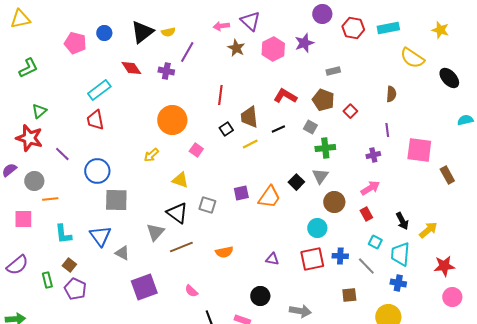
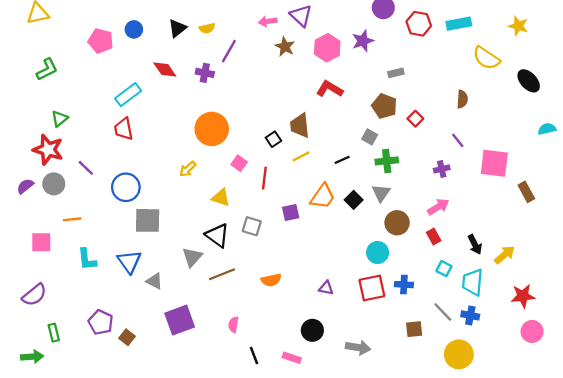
black triangle: (142, 32) -> (177, 28), size x0.7
red line: (220, 95) -> (264, 178), moved
red L-shape: (285, 96) -> (330, 89), moved
black line: (278, 129) -> (342, 160), moved
purple line: (387, 130) -> (458, 140), turned -32
gray circle: (34, 181) -> (54, 184), moved
orange trapezoid: (269, 197) -> (323, 196), moved
brown square: (69, 265) -> (127, 337), moved
gray line: (366, 266) -> (443, 312), moved
green rectangle: (47, 280) -> (54, 333), moved
pink semicircle: (191, 291) -> (233, 325), turned 56

